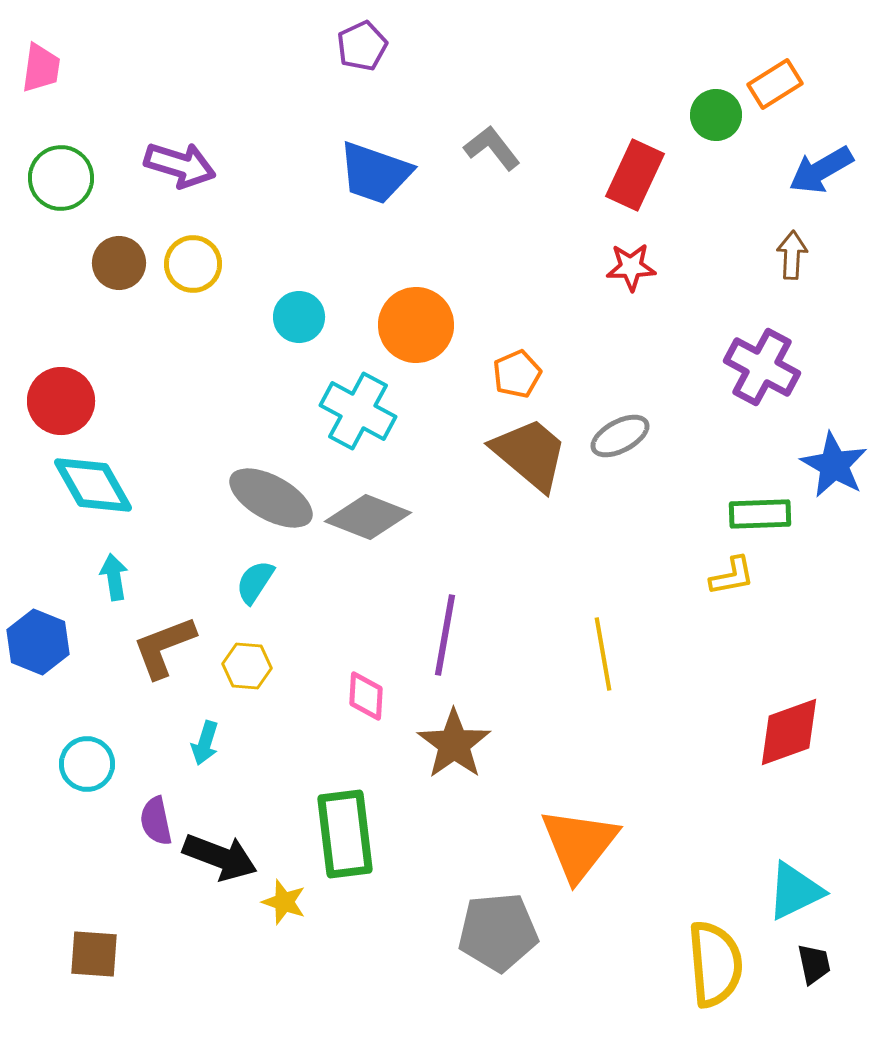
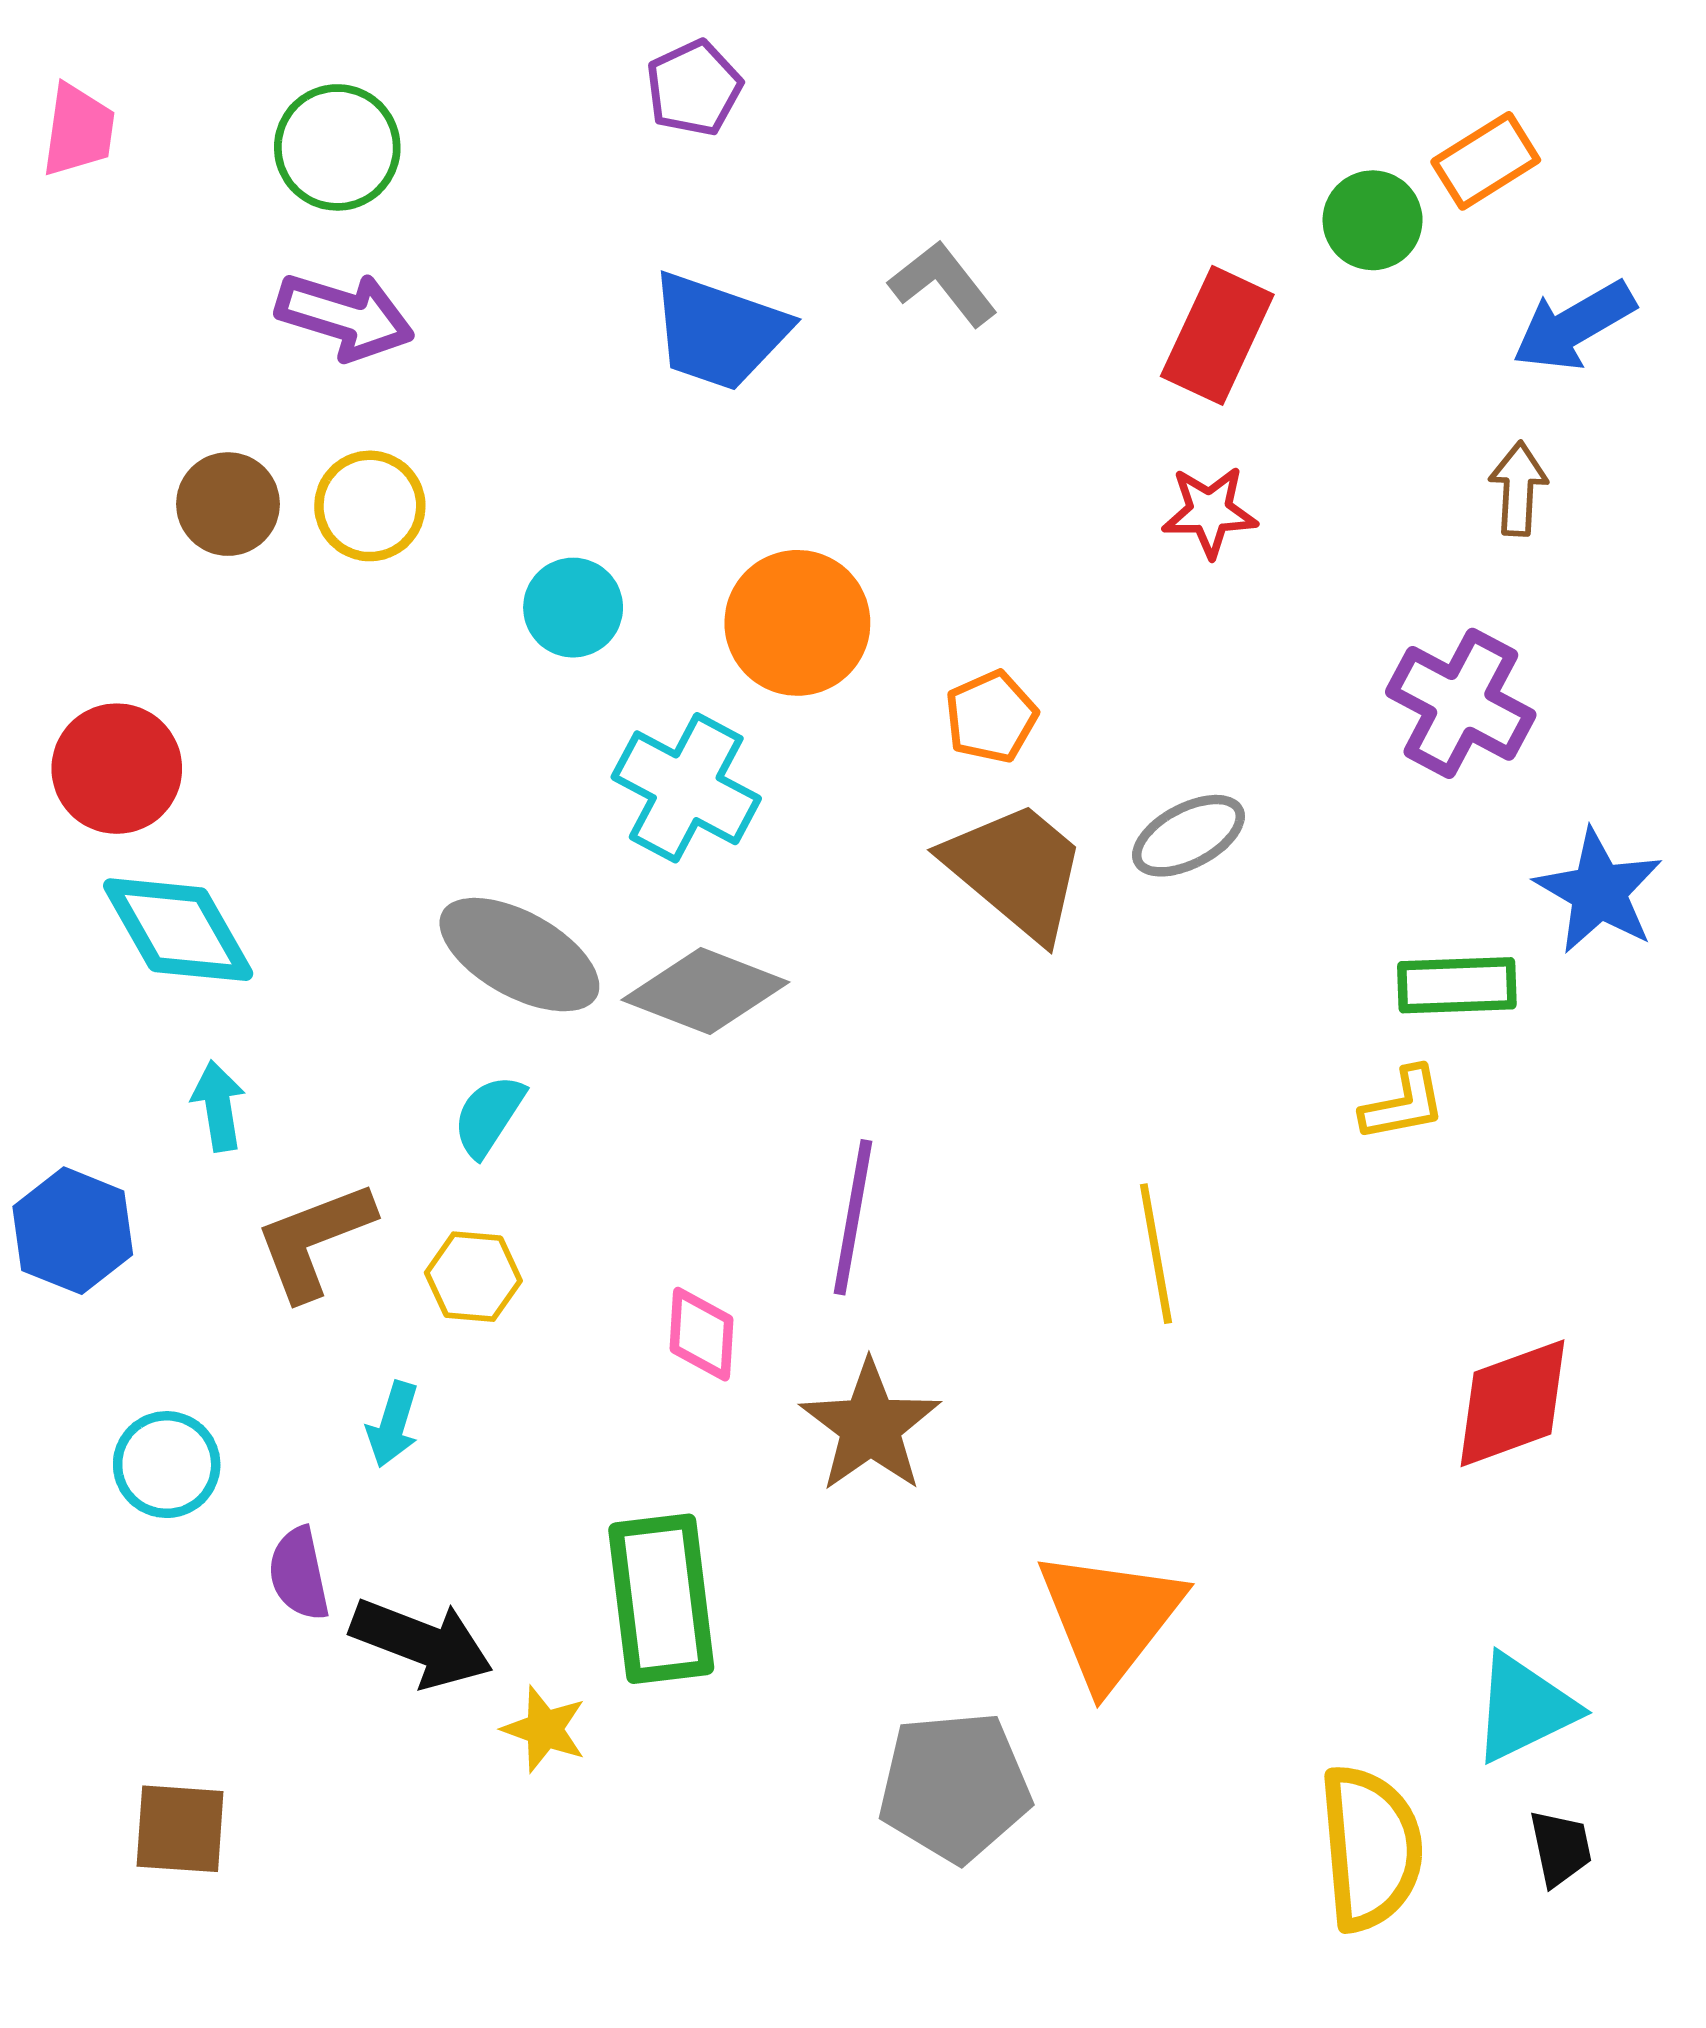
green circle: (61, 178) -> (337, 147), moved

